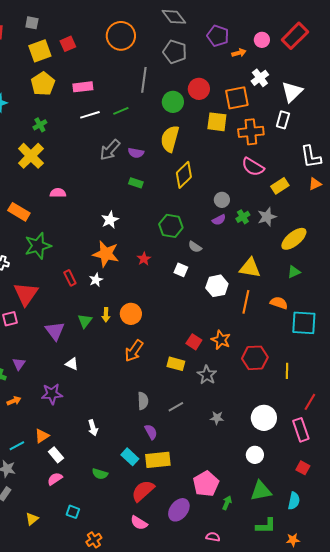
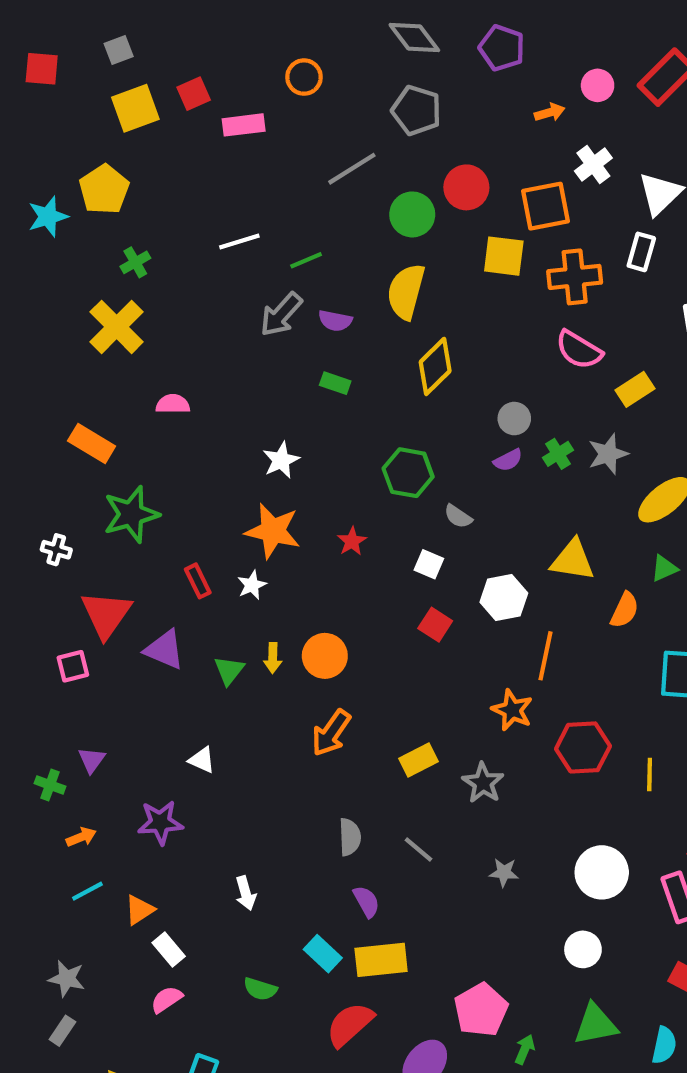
gray square: (32, 23) -> (119, 50), turned -32
orange circle: (121, 36) -> (304, 77), size x0.6
purple pentagon: (218, 36) -> (502, 48), moved
gray line: (144, 80) -> (352, 169), turned 50
yellow pentagon: (43, 84) -> (104, 189), moved
pink rectangle: (83, 87) -> (244, 125), moved
green line: (121, 111) -> (306, 260), moved
orange line: (246, 302) -> (546, 656), moved
orange semicircle: (279, 303) -> (625, 610), moved, turned 96
purple triangle: (55, 331) -> (164, 650), moved, turned -30
red square: (194, 342) -> (435, 625), moved
yellow rectangle: (176, 364) -> (418, 760), turned -42
gray line: (176, 407) -> (418, 850), turned 70
cyan line: (17, 446) -> (87, 891), moved

